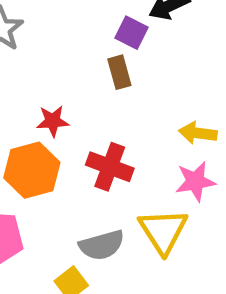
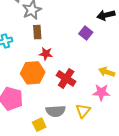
purple square: (131, 33) -> (86, 33), moved
brown rectangle: (119, 72) -> (37, 32), moved
yellow triangle: (163, 231) -> (83, 111), size x0.7

